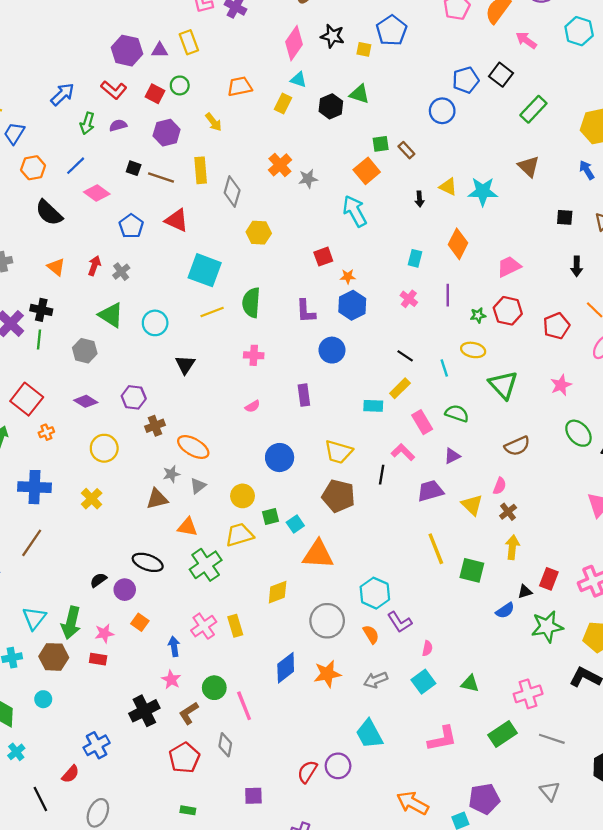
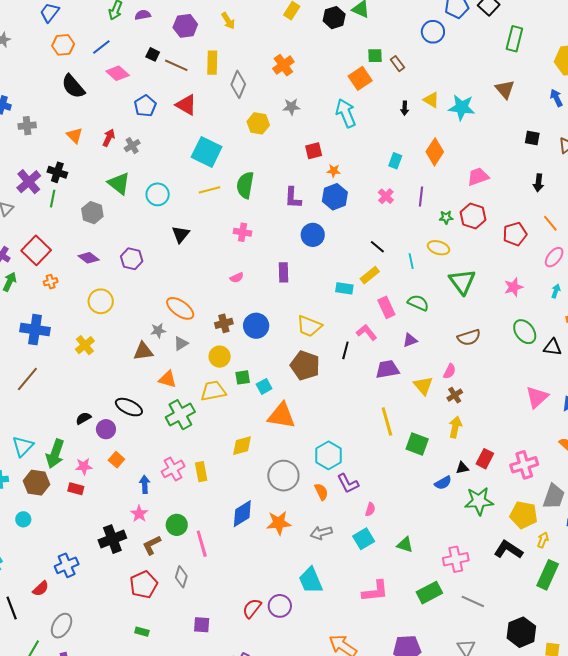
green rectangle: (533, 109) -> (514, 39), turned -35
gray star: (308, 179) -> (291, 107), moved
brown cross: (155, 426) -> (224, 323), moved

